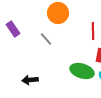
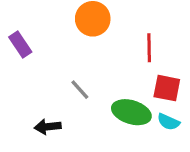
gray line: (46, 39) -> (80, 90), moved

